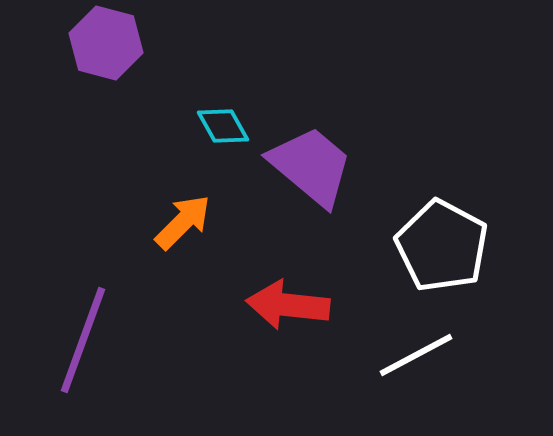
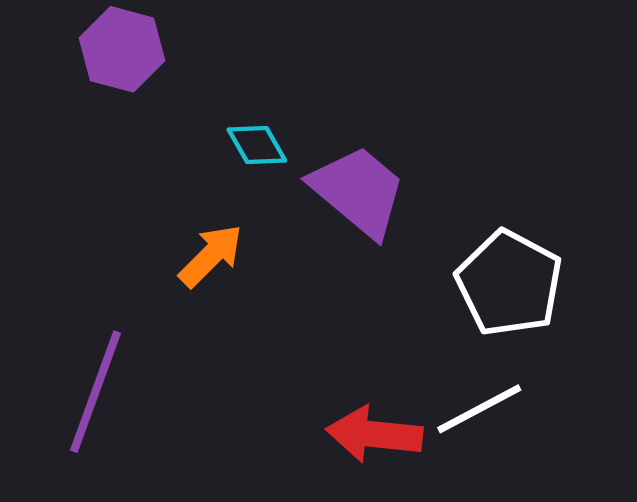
red arrow: (288, 305) -> (374, 434), moved

